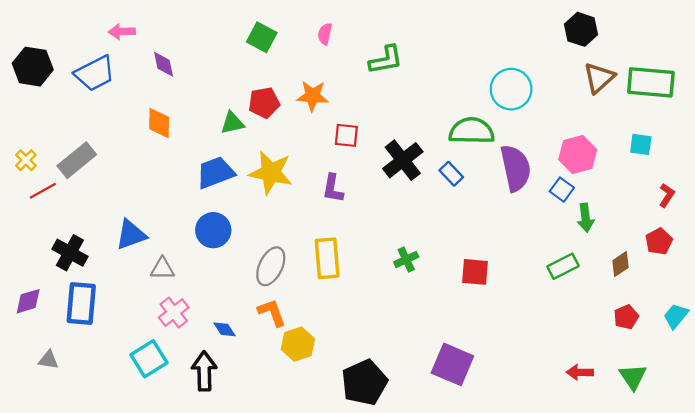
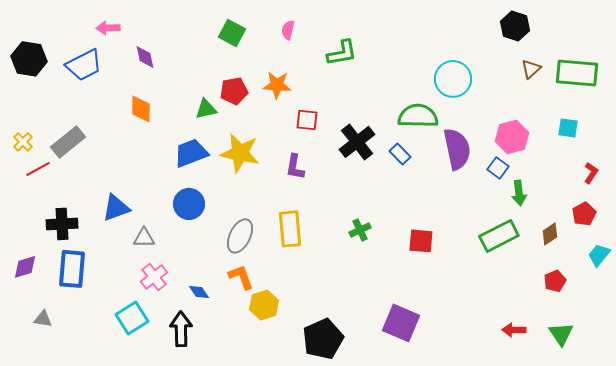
brown triangle: (599, 78) -> (531, 69), size x0.7
black cross: (70, 253) -> (62, 224), turned -32
green rectangle: (563, 266) -> (499, 236), size x1.4
cyan trapezoid: (676, 316) -> (599, 255), moved

